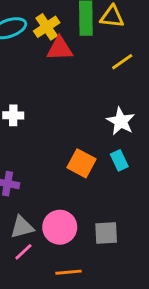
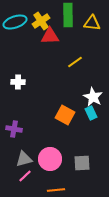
yellow triangle: (112, 17) -> (92, 23), moved
yellow line: (122, 62) -> (75, 62), moved
white star: (121, 121) -> (93, 97), moved

